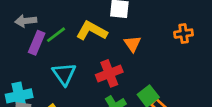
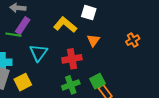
orange cross: (184, 34) -> (133, 40), turned -32
green line: (56, 35) -> (13, 35), moved, turned 35

